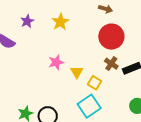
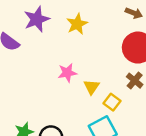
purple star: (27, 21) -> (37, 19), size x1.5

